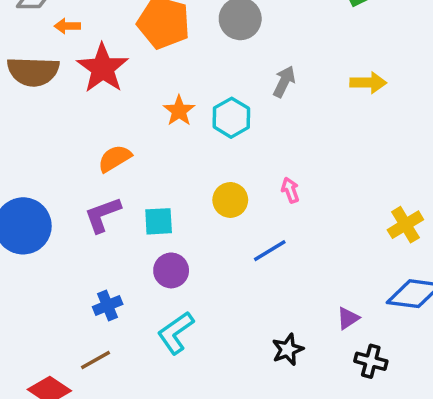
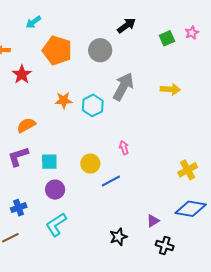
red star: (103, 68) -> (22, 74), size x0.7
gray arrow: (284, 82) -> (123, 87), size x1.6
orange star: (179, 111) -> (64, 100), turned 30
yellow circle: (230, 200) -> (90, 164), moved

